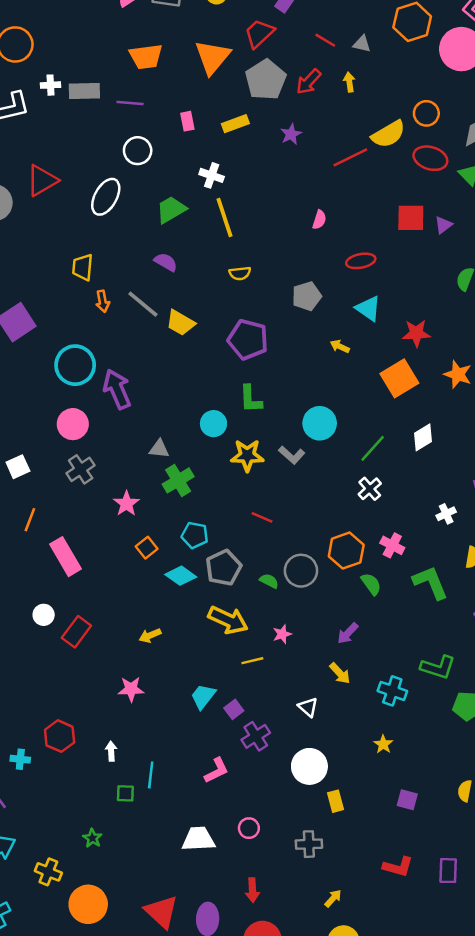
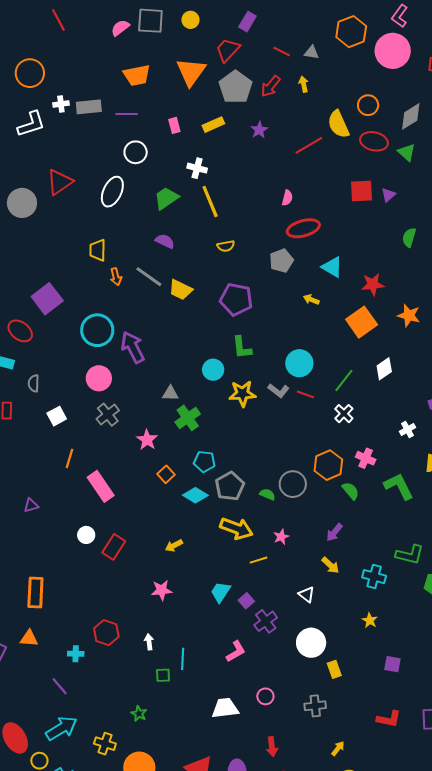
yellow semicircle: (388, 134) -> (338, 124), turned 100
red ellipse: (361, 261) -> (303, 228), moved, size x1.4
red line: (262, 517) -> (305, 394), moved

